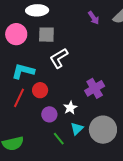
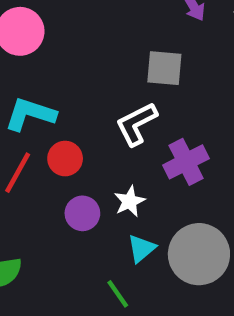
gray square: (46, 35) -> (164, 68), moved
white L-shape: (59, 58) -> (136, 124), moved
green line: (59, 139) -> (118, 294), moved

